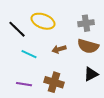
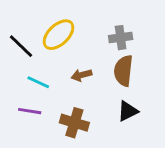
yellow ellipse: (43, 21) -> (59, 35), turned -65
brown semicircle: (88, 46) -> (123, 71), turned 80
purple line: (24, 84) -> (30, 111), moved

